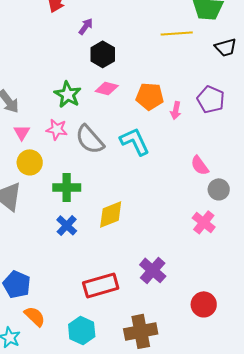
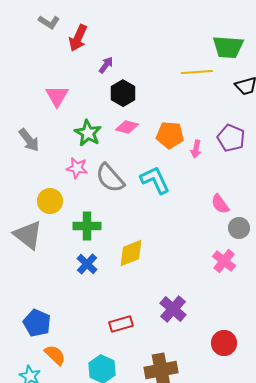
pink triangle: (22, 132) -> (57, 96), moved, size x1.4
red rectangle: (101, 285) -> (121, 324), size x0.7

